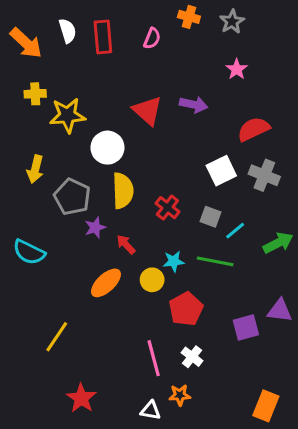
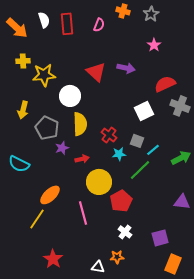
gray cross: (264, 175) -> (180, 106), moved
red arrow: (126, 244) -> (82, 159), turned 120
cyan star: (174, 261) -> (119, 154), moved
green line: (215, 261) -> (140, 170), turned -55
yellow circle: (152, 280) -> (99, 182), size x1.6
orange ellipse: (106, 283) -> (50, 195), moved
purple square: (246, 327) -> (160, 238), moved
pink line: (154, 358) -> (83, 213), moved

